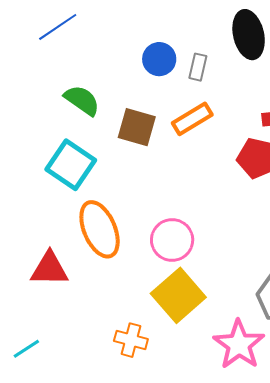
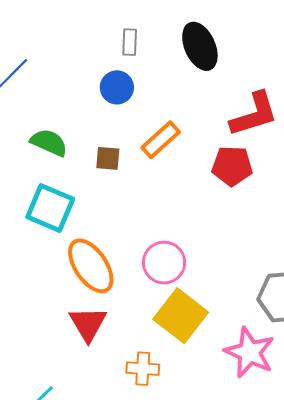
gray rectangle: (198, 67) -> (130, 42), moved
brown square: (137, 127) -> (108, 158), size x0.7
red triangle: (49, 269) -> (88, 324), moved, turned -51

